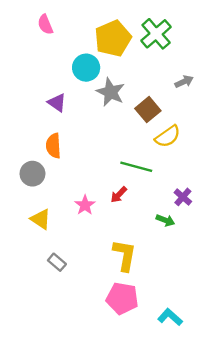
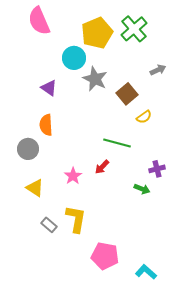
pink semicircle: (45, 24) -> (39, 21), size x1.6
yellow semicircle: (168, 136) -> (144, 117), size x0.7
purple cross: (183, 197) -> (157, 169), turned 35
yellow L-shape: (125, 255) -> (76, 219), moved

